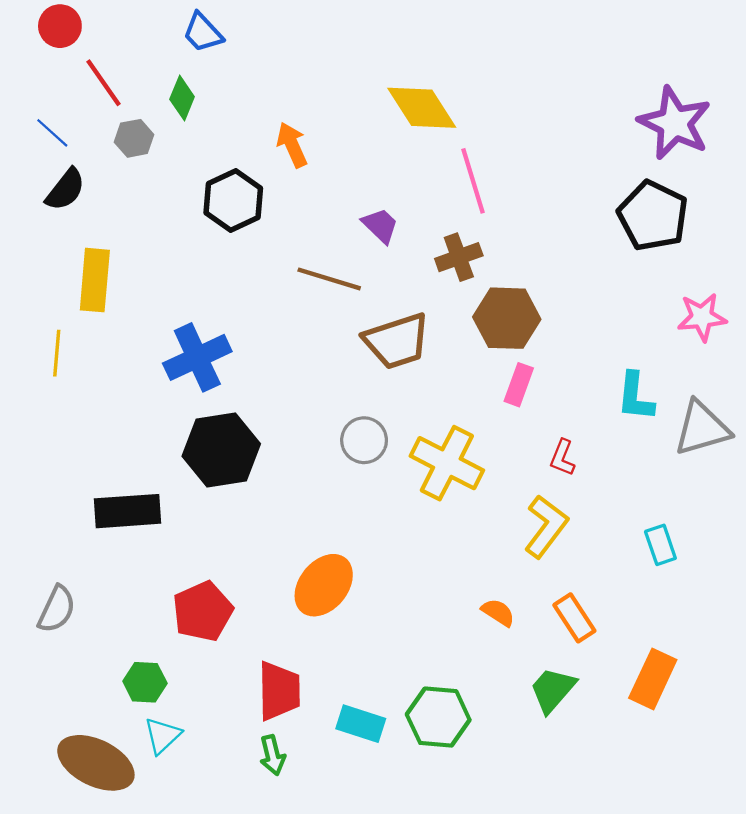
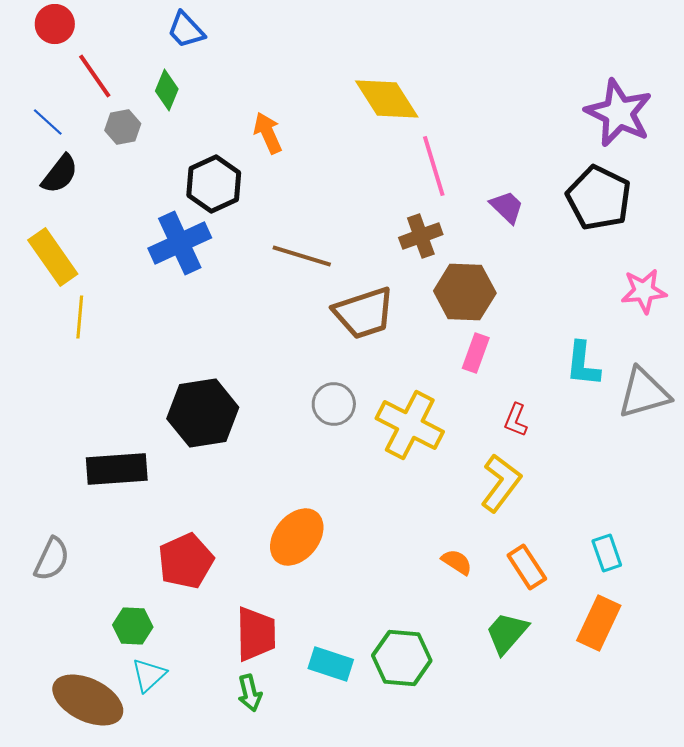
purple trapezoid: (380, 226) -> (507, 207), moved
yellow rectangle: (95, 280) -> (53, 257), moved, turned -40
yellow line: (57, 353) -> (80, 317), moved
blue cross: (197, 357) -> (180, 243), moved
cyan rectangle: (660, 545) -> (607, 553), moved

